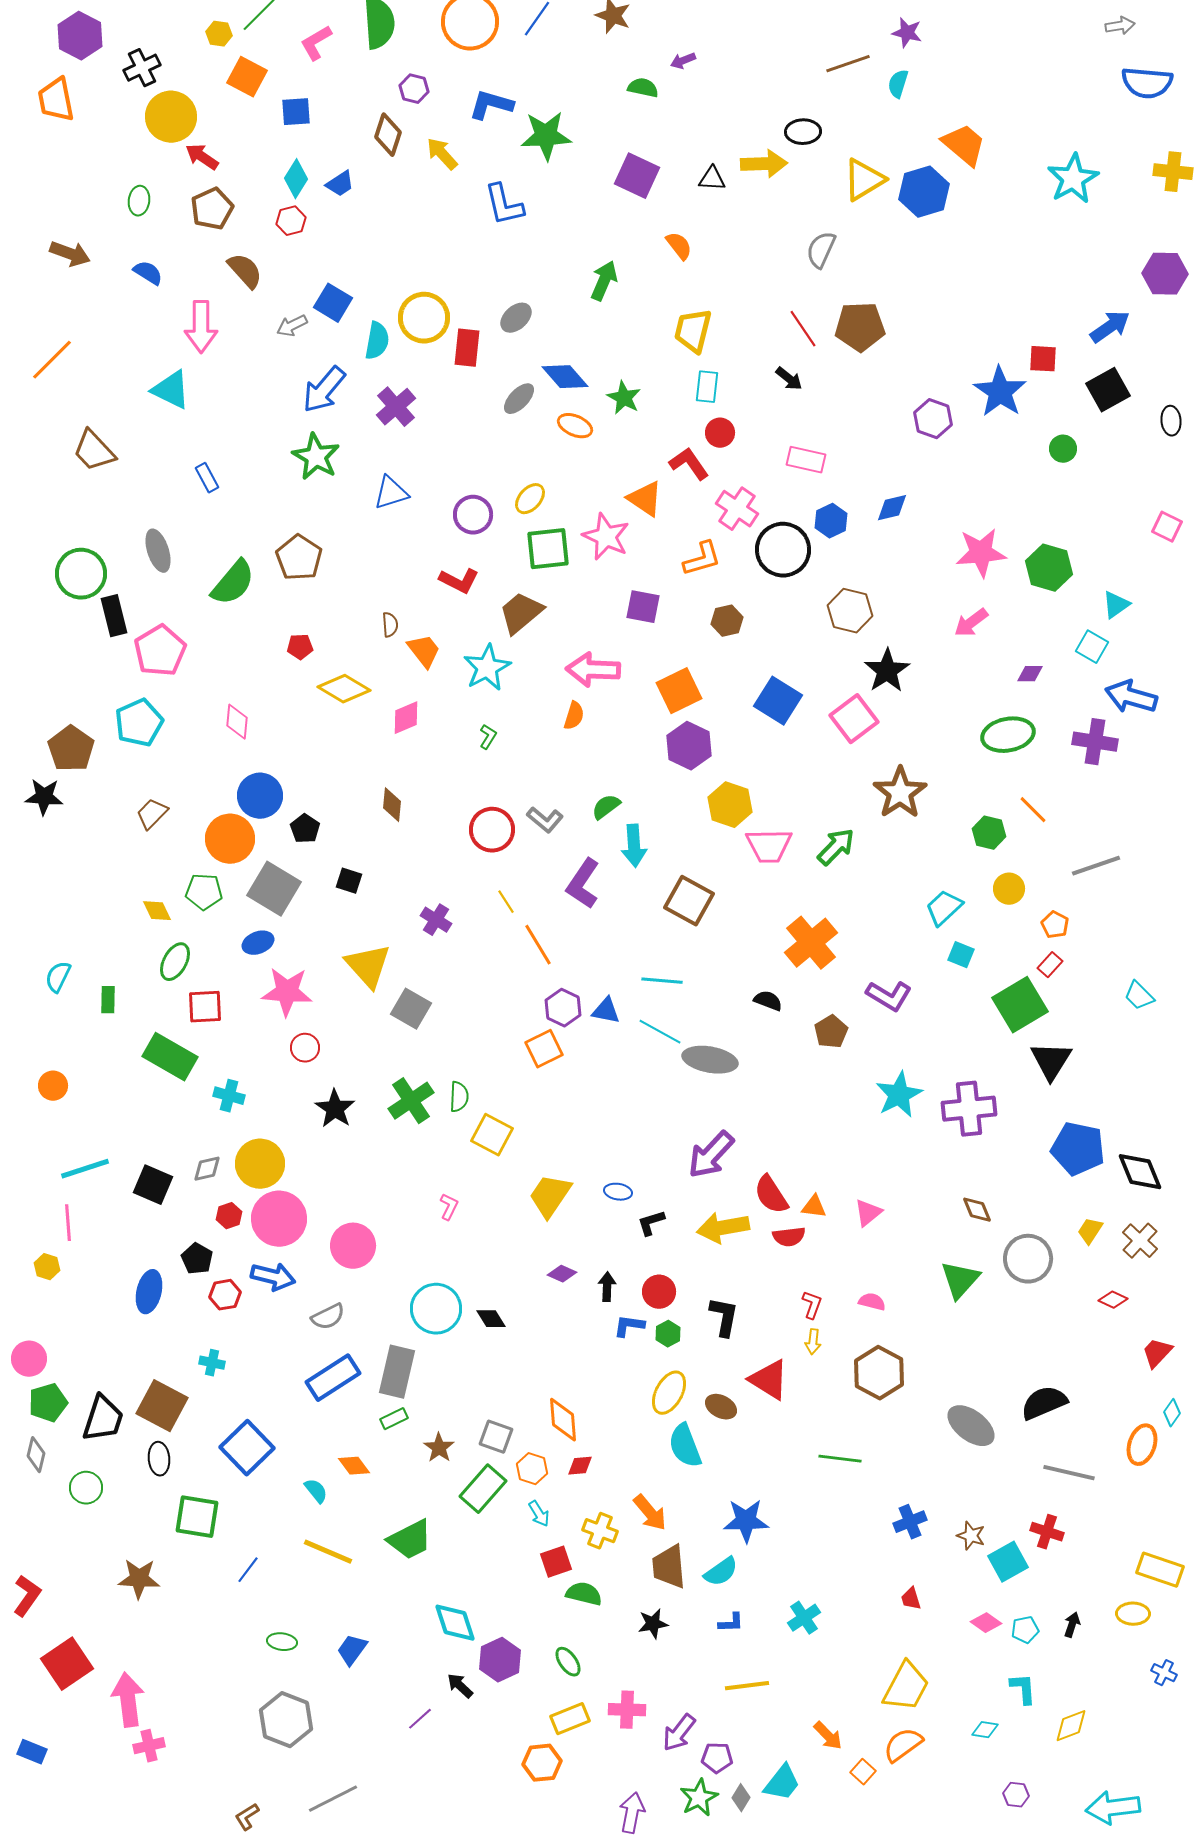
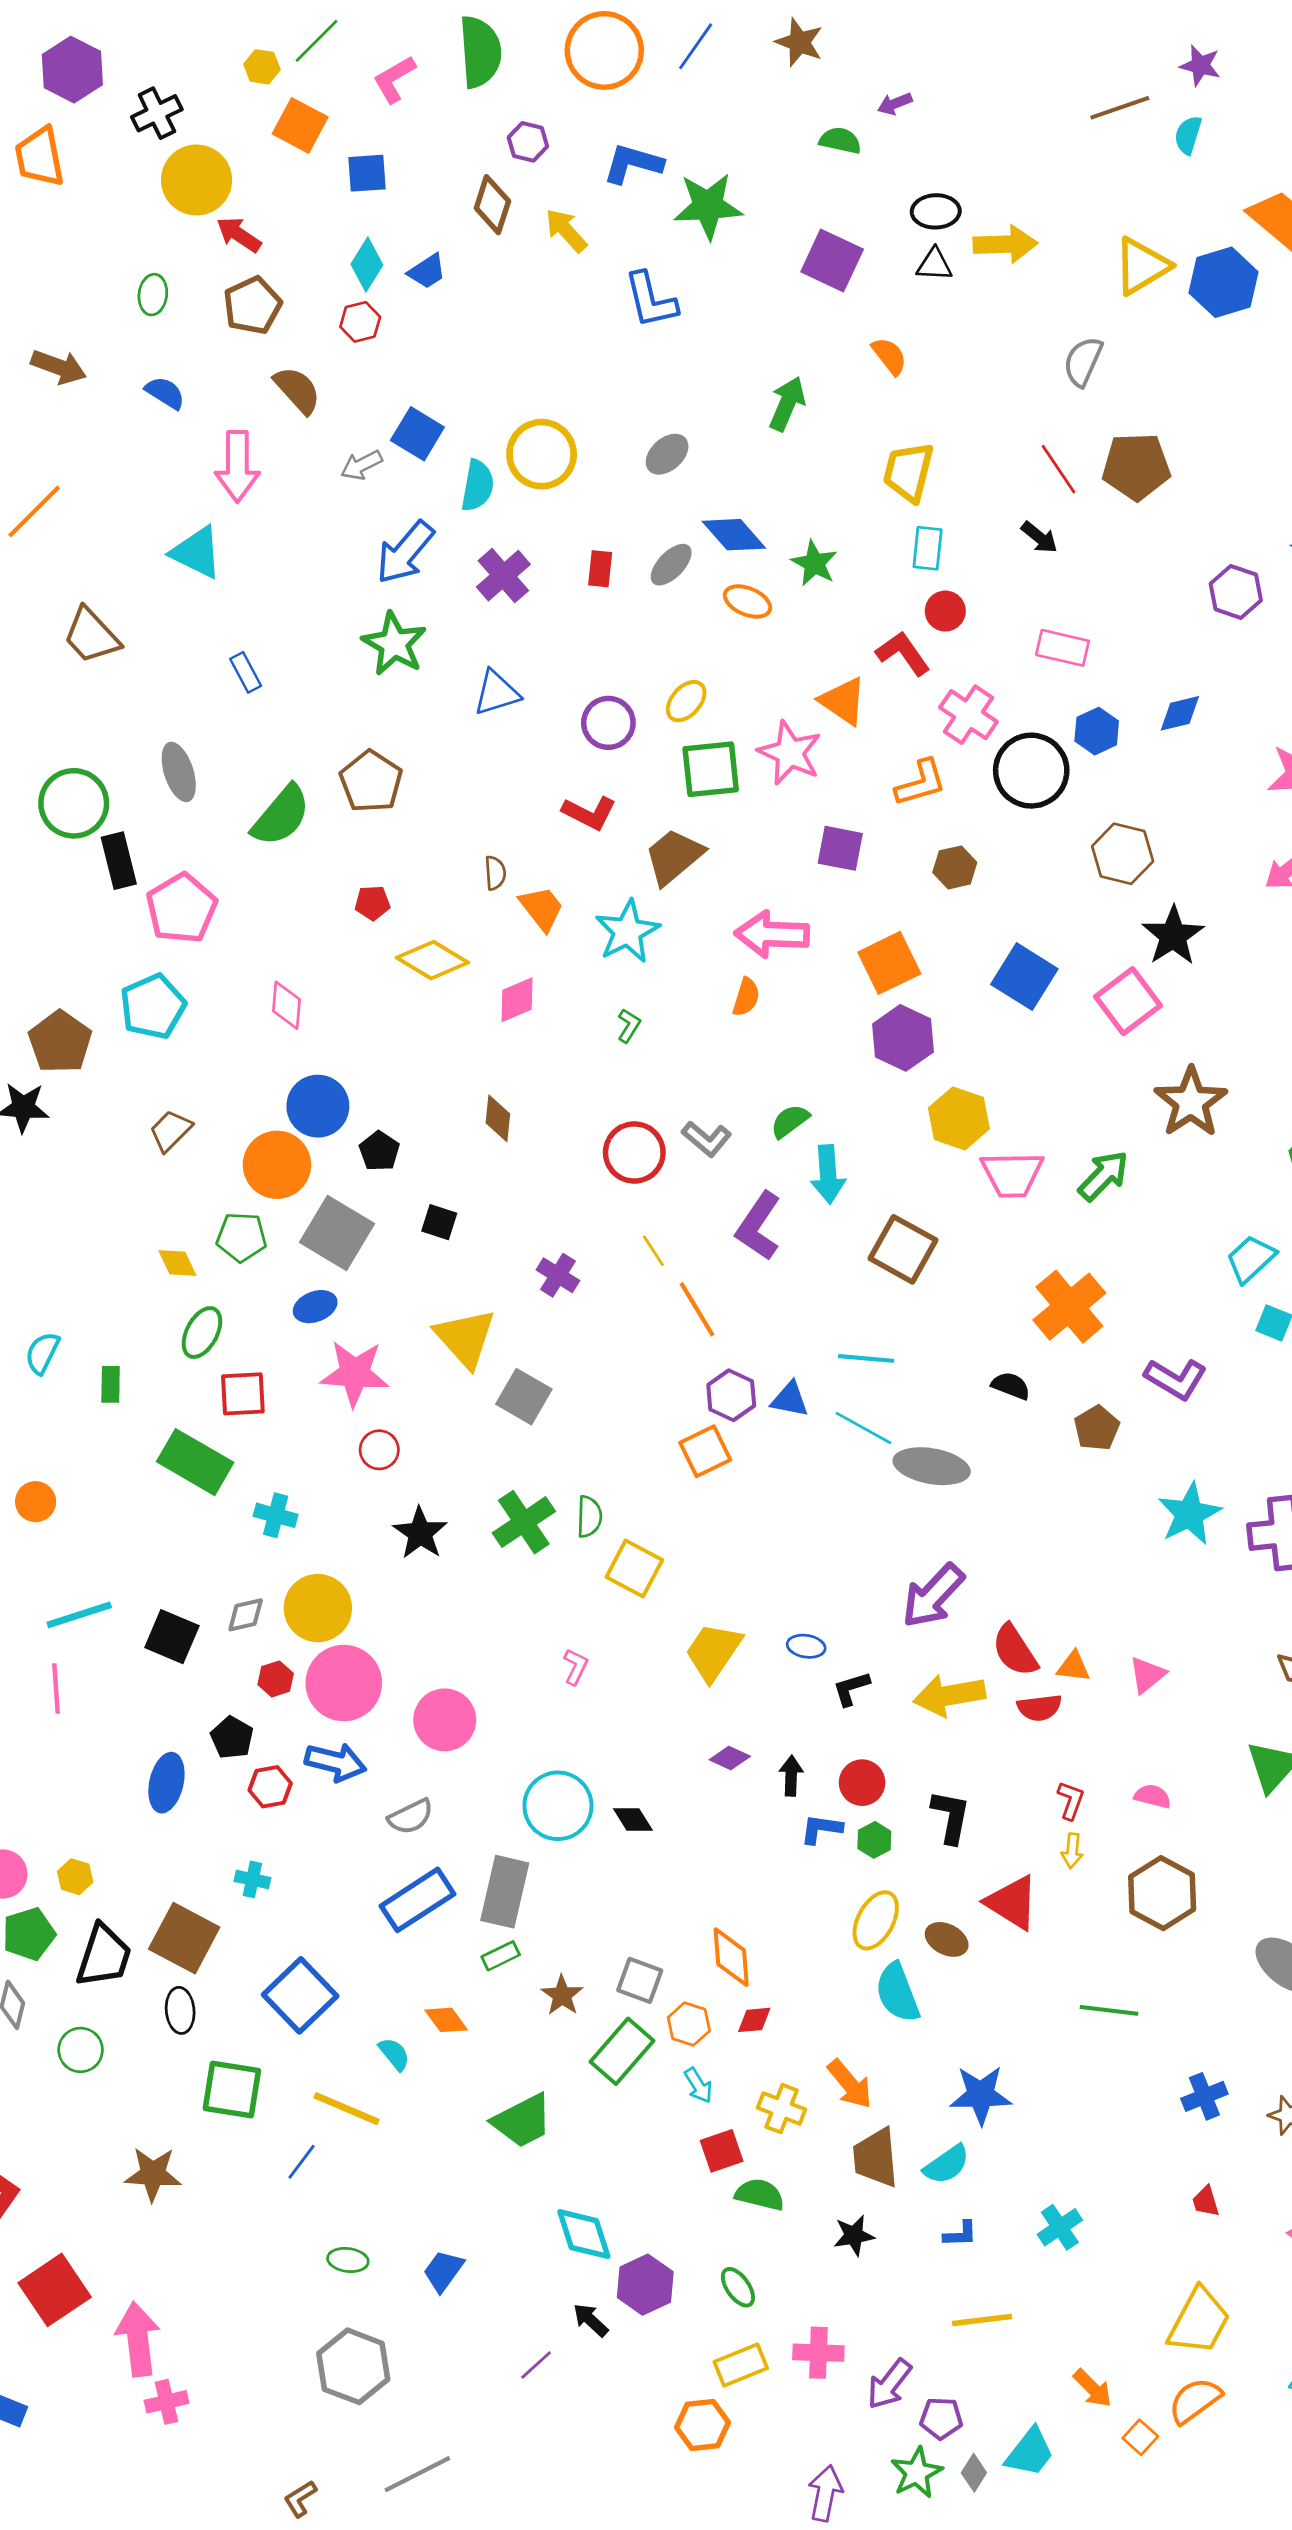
black ellipse: (803, 132) -> (936, 211), moved
red rectangle: (467, 348) -> (600, 569), moved, size x0.7
yellow hexagon: (47, 1267) -> (75, 1877), moved
yellow line: (328, 1552) -> (347, 2109), moved

